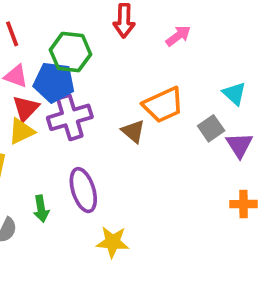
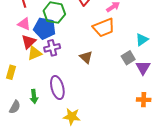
cyan triangle: (234, 94) -> (142, 40), turned 40
orange trapezoid: (163, 105) -> (104, 28), moved
purple cross: (70, 117) -> (52, 48), size x0.7
yellow triangle: (21, 131) -> (35, 53), moved

